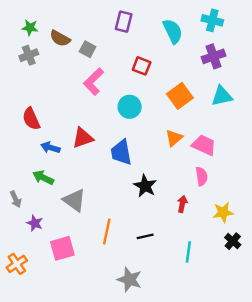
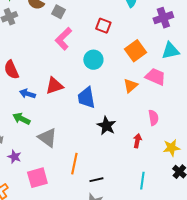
pink trapezoid: (204, 145) -> (155, 77), moved
black line: (145, 236) -> (96, 180), moved

